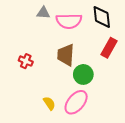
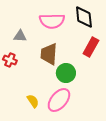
gray triangle: (43, 13) -> (20, 36), moved

